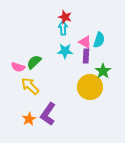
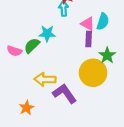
cyan star: (65, 51) -> (47, 34), moved
yellow arrow: (30, 86) -> (45, 79), moved, turned -42
purple L-shape: (48, 114) -> (65, 94), moved, turned 110

